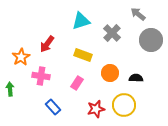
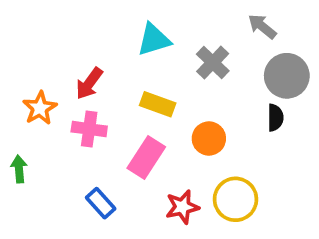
pink cross: (41, 76) -> (89, 129), moved
black semicircle: (136, 78) -> (275, 118), moved, turned 88
pink rectangle: (77, 83) -> (146, 157), size x1.5

